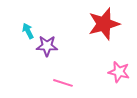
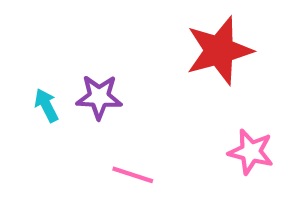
cyan arrow: (28, 31) -> (46, 105), moved

